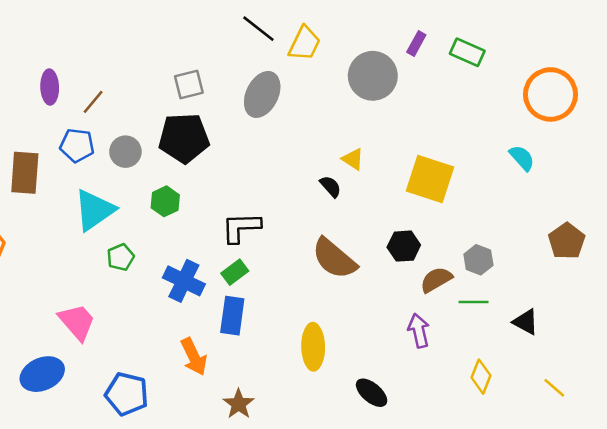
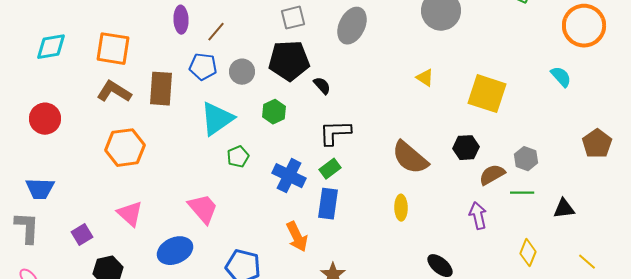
black semicircle: (331, 186) -> (322, 86), moved
black triangle: (526, 322) -> (564, 209), turned -35
yellow ellipse: (313, 347) -> (401, 208), moved, size x0.7

